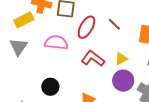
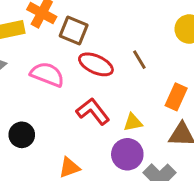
brown line: (114, 24) -> (139, 60), moved
red ellipse: (86, 27) -> (96, 64), turned 70

